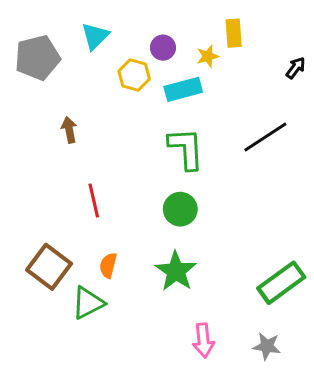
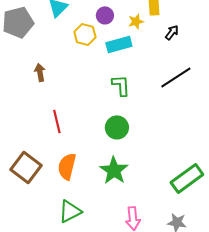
black arrow: (296, 68) -> (172, 32), moved
green L-shape: (186, 149) -> (121, 85), size x0.7
orange semicircle: (108, 265) -> (67, 166), size x1.5
green triangle: (88, 303) -> (70, 211), moved

